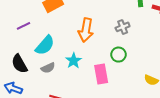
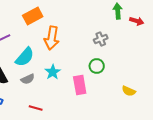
orange arrow: (86, 30) -> (52, 38), moved

